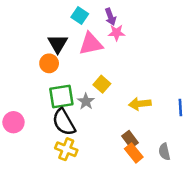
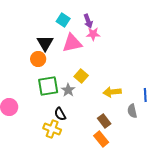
black semicircle: (64, 122) -> (60, 114), moved, size x0.6
gray semicircle: (164, 152) -> (132, 111), moved
orange rectangle: (134, 153) -> (101, 139), moved

